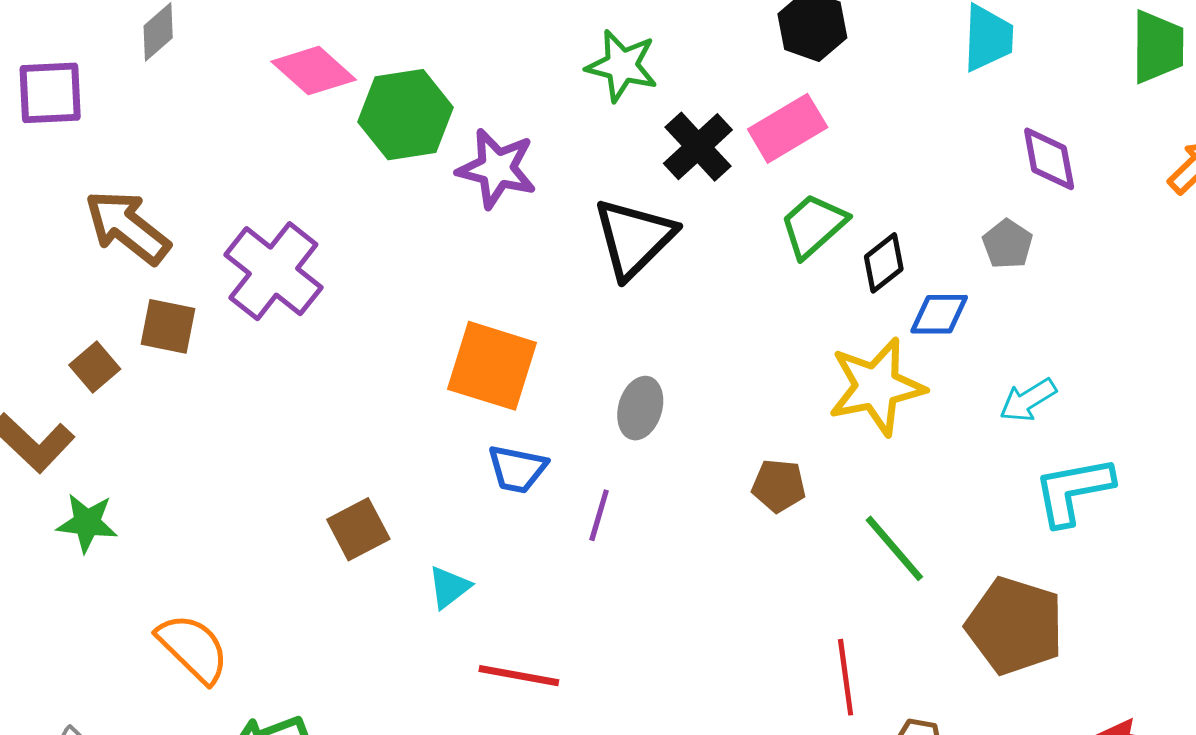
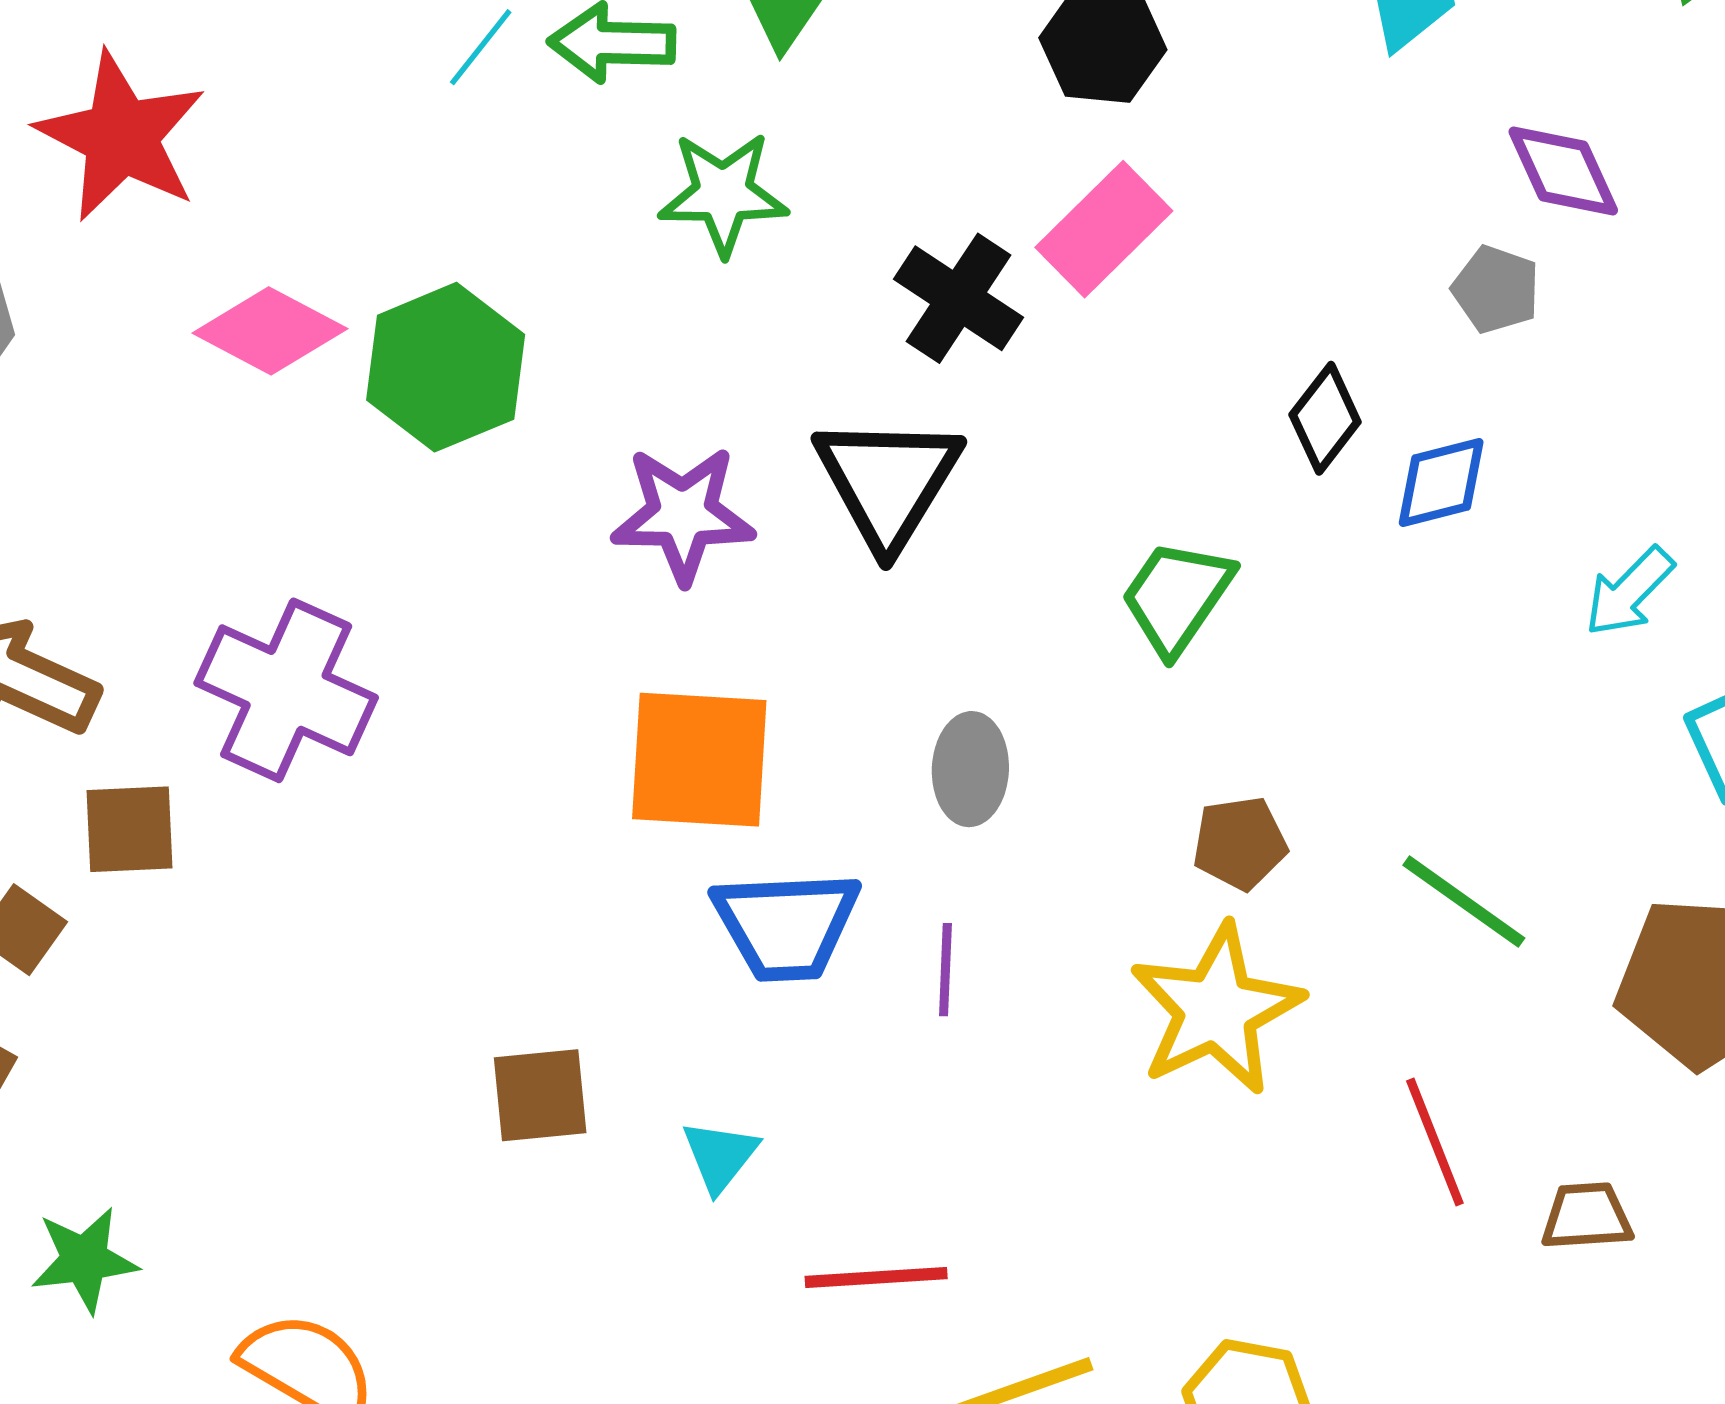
green star: (622, 66) -> (723, 194), moved
purple star: (497, 169) -> (683, 514), moved
green trapezoid: (813, 225) -> (1177, 597), moved
gray pentagon: (1008, 244) -> (1496, 289), moved
yellow star: (876, 387) -> (1216, 1009), moved
blue trapezoid: (517, 469) -> (786, 925), size x1.4
green star: (87, 523) -> (84, 1260), moved
brown square: (358, 529) -> (540, 1095), turned 36

